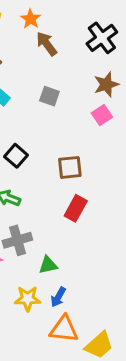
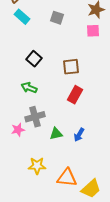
pink square: (102, 115) -> (93, 31), turned 32
blue arrow: (58, 297) -> (79, 135), moved
yellow star: (28, 299) -> (37, 166), moved

